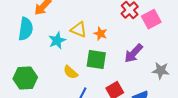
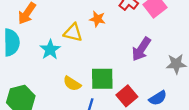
orange star: (100, 34) -> (97, 19), moved
green square: (96, 59) -> (102, 79), moved

